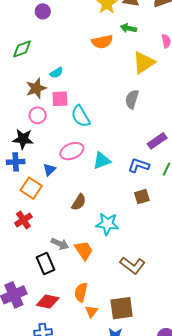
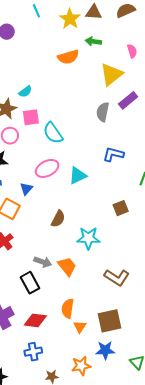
purple rectangle: (157, 141) -> (128, 100), moved
blue L-shape: (139, 165) -> (113, 154), moved

